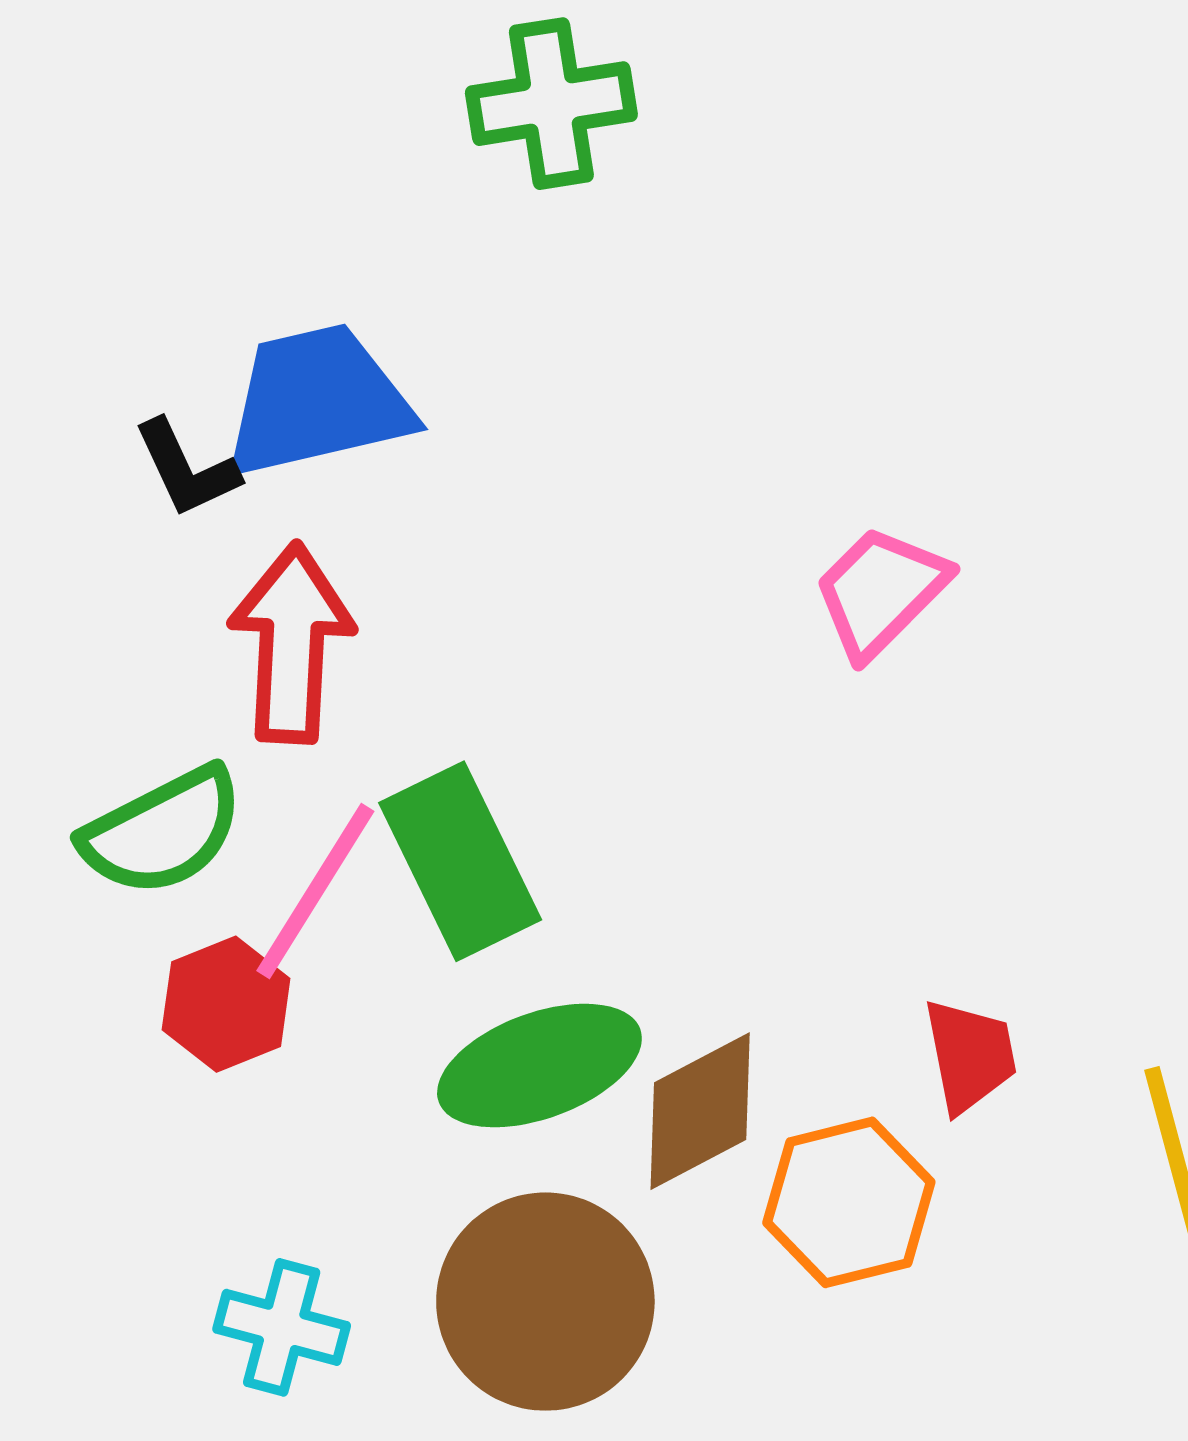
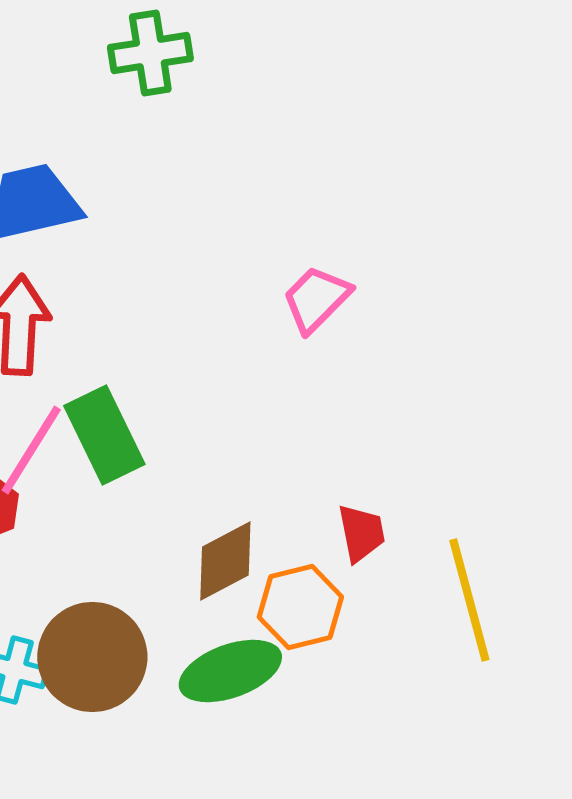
green ellipse: (539, 1066) -> (230, 671), moved
brown circle: (545, 1302) -> (92, 657), moved

